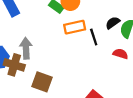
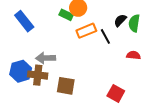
gray arrow: (26, 48) -> (46, 58), turned -78
red semicircle: (120, 54) -> (134, 55), moved

